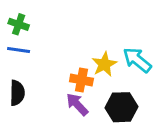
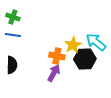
purple arrow: (77, 104) -> (54, 73), turned 72
black hexagon: (121, 107) -> (85, 59), moved

